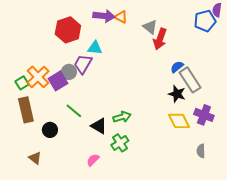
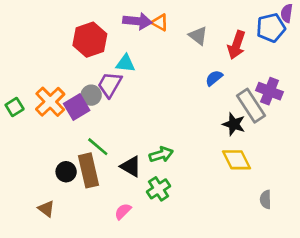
red arrow: (160, 39) -> (236, 45), moved
blue semicircle: (177, 67) -> (214, 78), moved
green square: (22, 83) -> (15, 107), moved
brown rectangle: (26, 110) -> (89, 170), moved
purple cross: (204, 115) -> (270, 91), moved

